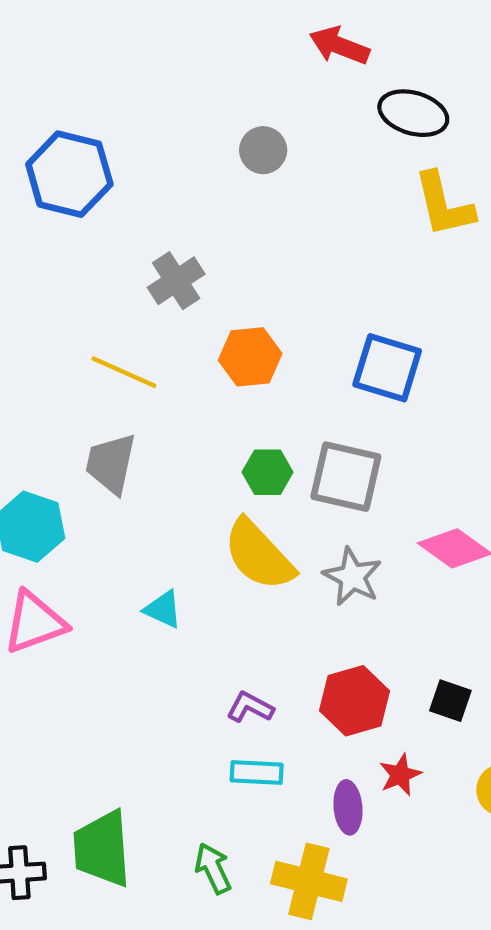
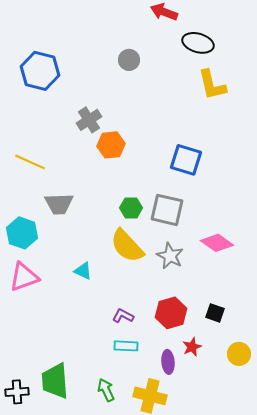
orange hexagon: (250, 357) -> (111, 145), moved
yellow line: (124, 372) -> (30, 162), moved
gray trapezoid: (111, 464) -> (59, 204), turned -104

